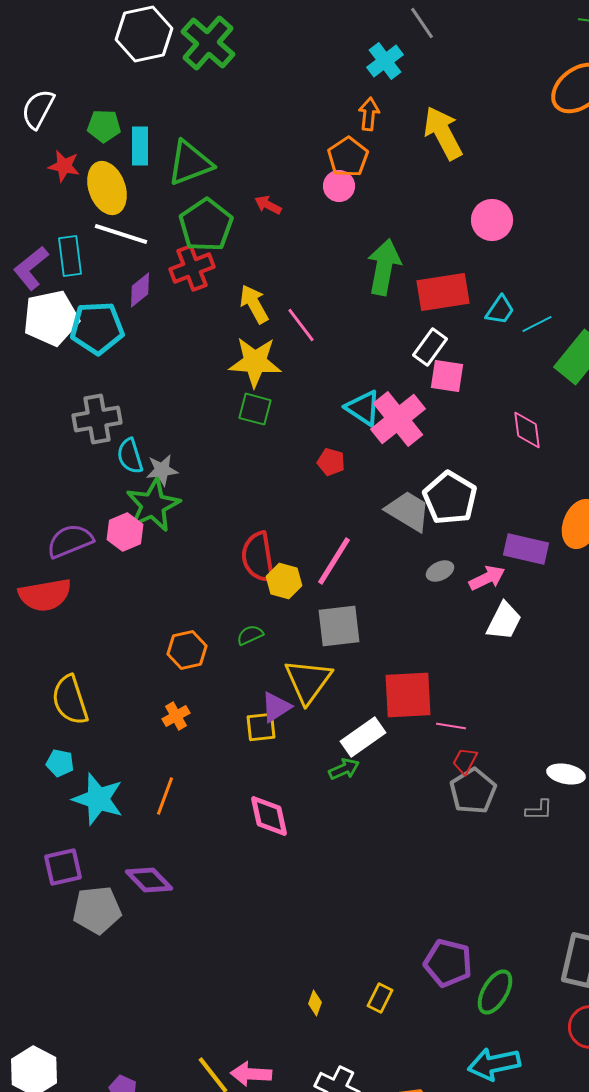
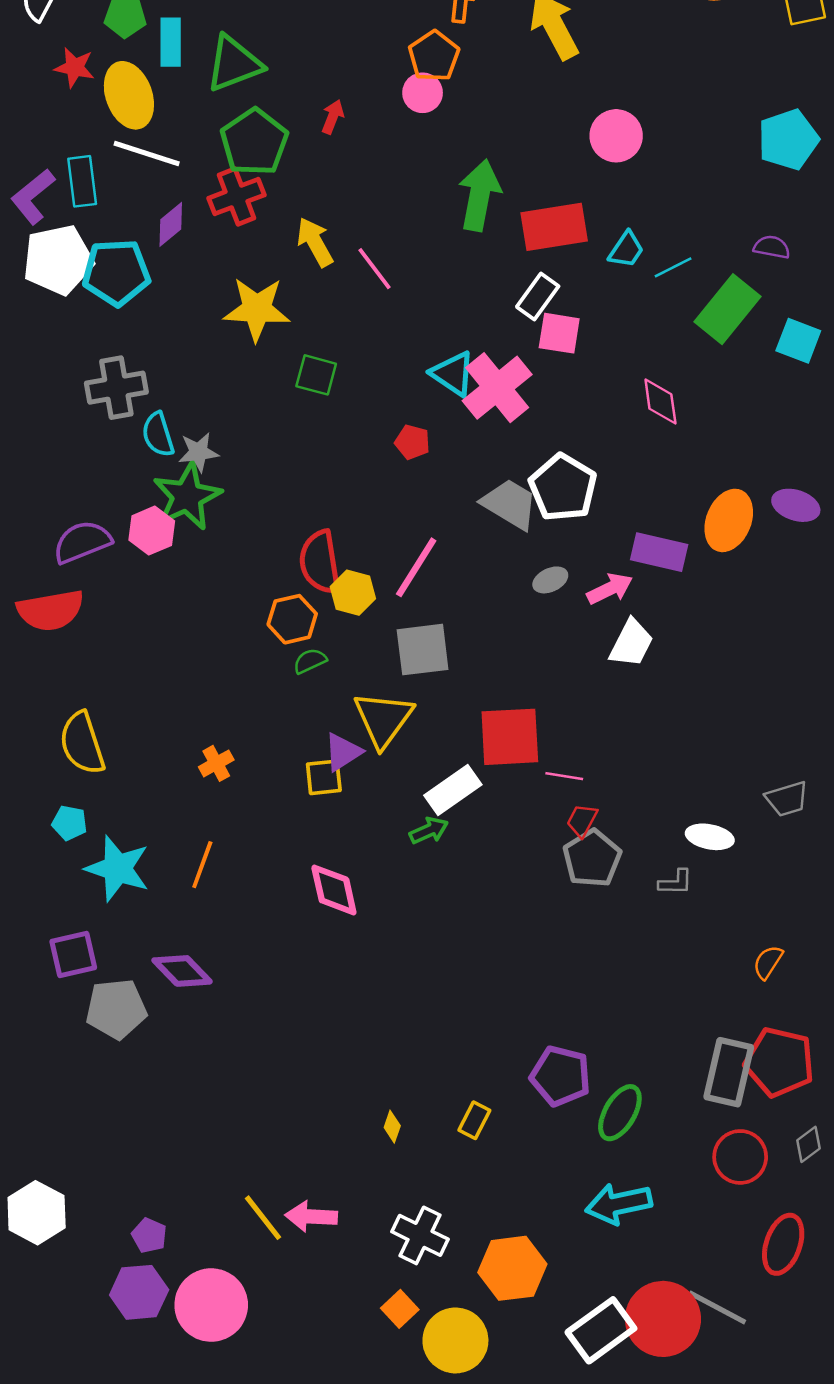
red arrow: (268, 205) -> (333, 117), turned 84
yellow star: (255, 362) -> (257, 309), moved
orange hexagon: (187, 650) -> (292, 619), moved

